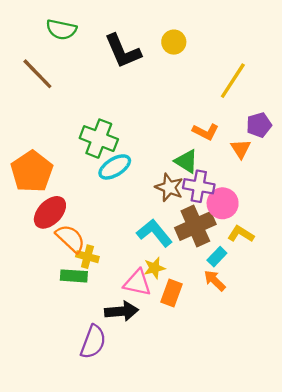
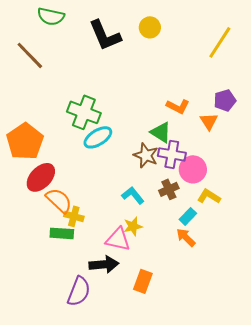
yellow line: (233, 81) -> (220, 42), moved
brown cross: (195, 226) -> (169, 189), size x0.6
cyan L-shape: (154, 233) -> (133, 195), size x0.7
orange rectangle: (171, 293) -> (143, 281), moved

